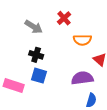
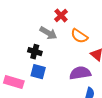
gray arrow: (34, 27) -> (48, 33), moved
orange semicircle: (82, 40) -> (79, 36), turned 36

